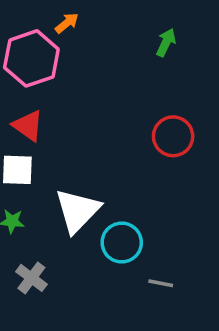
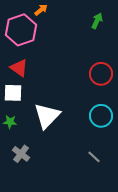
cyan circle: (122, 243) -> (101, 116), moved
gray line: (161, 283) -> (94, 157), turned 32

